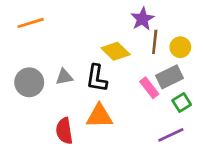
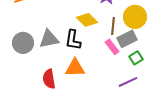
brown line: (155, 42) -> (113, 26), moved
yellow circle: (180, 47) -> (135, 17), size x1.5
gray triangle: (64, 77) -> (49, 39), size x1.5

